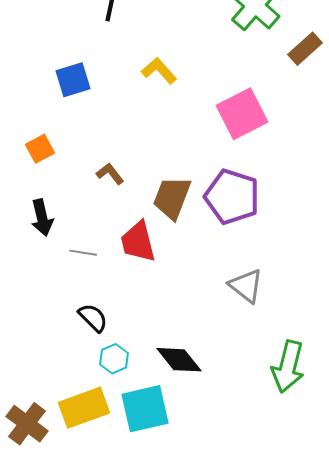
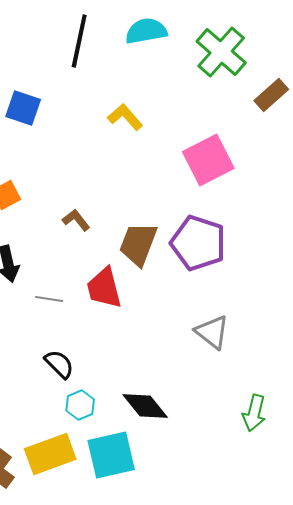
blue square: (73, 80) -> (23, 108), moved, turned 36
green arrow: (288, 367) -> (254, 413), size x0.7

